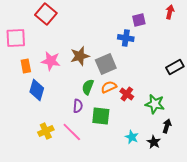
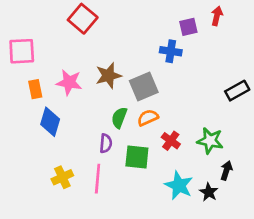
red arrow: (170, 12) -> (217, 16), moved
red square: (46, 14) -> (83, 19), moved
red cross: (127, 94) -> (171, 141), moved
pink line: (72, 132) -> (98, 179), turned 50
cyan star: (132, 137) -> (179, 185), size x1.5

